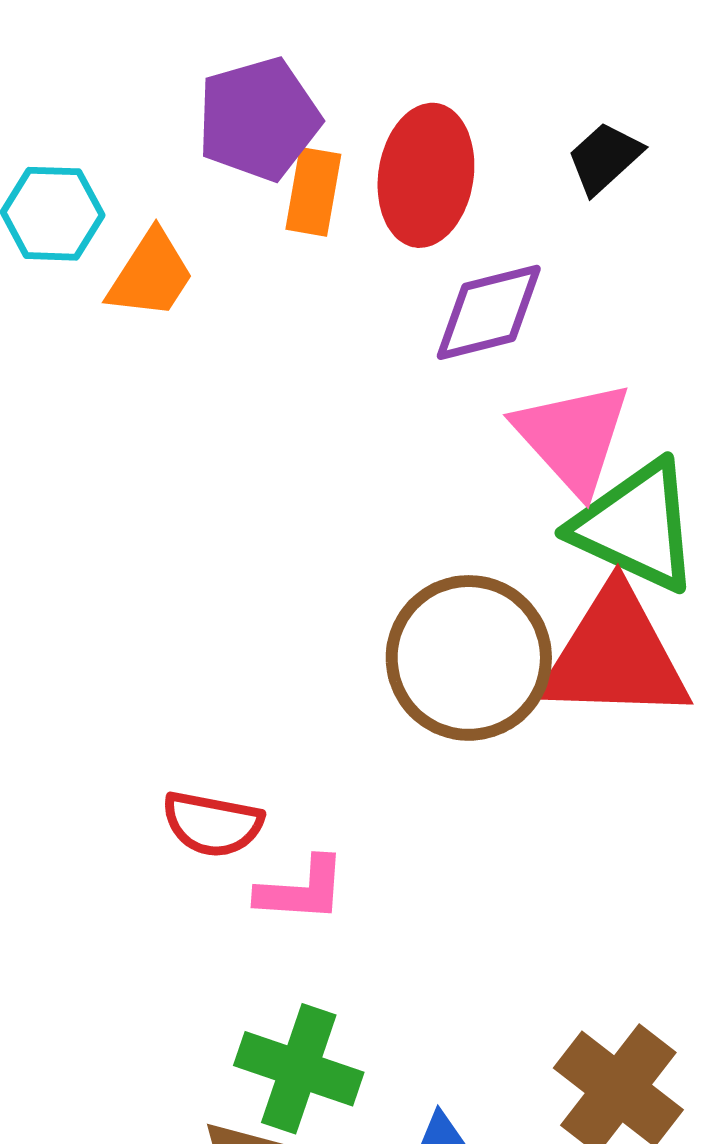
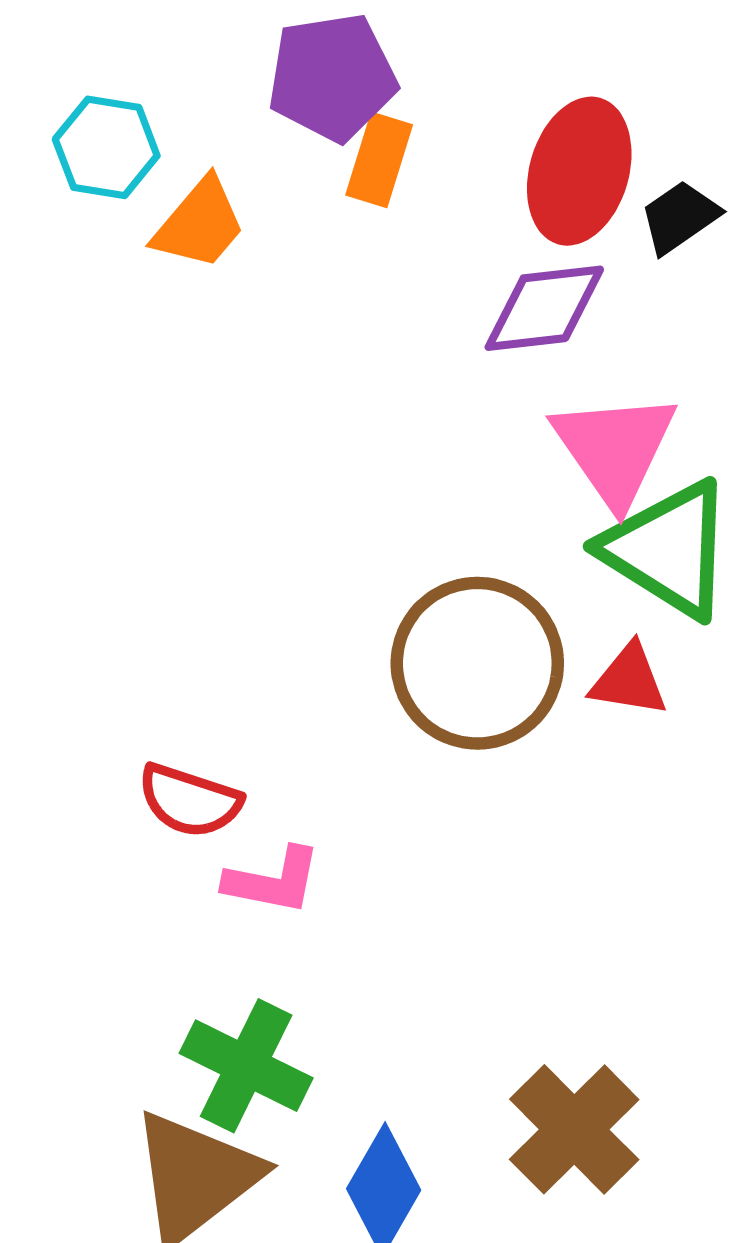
black trapezoid: (605, 158) -> (680, 217), moved
red ellipse: (426, 175) -> (579, 171), moved
red triangle: (615, 656) -> (629, 680), size x0.5

